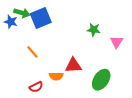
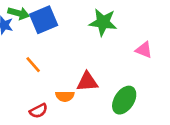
green star: (94, 30) -> (103, 22), moved, size x1.5
pink triangle: (117, 42) -> (144, 50), turned -40

